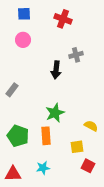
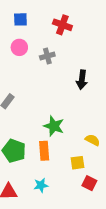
gray cross: (76, 55) -> (47, 56), moved
black arrow: (56, 70) -> (82, 80), moved
green star: (55, 113) -> (54, 126), turned -30

